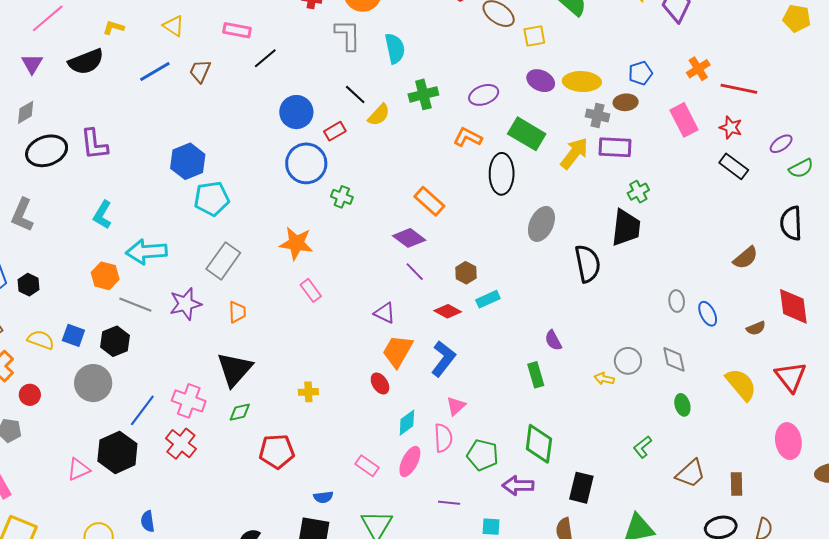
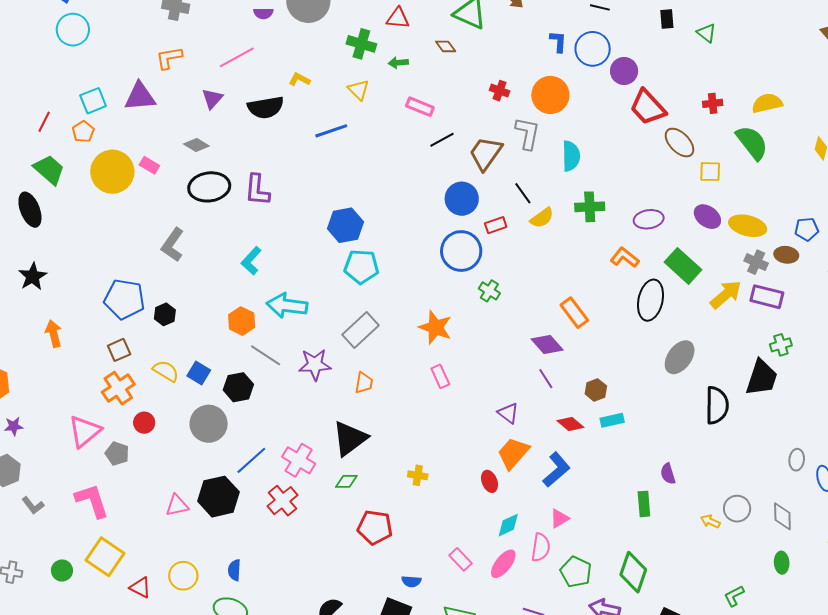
brown trapezoid: (200, 71) -> (486, 153), moved, size x1.5
gray diamond: (26, 112) -> (196, 145), turned 50

